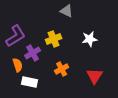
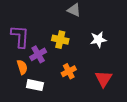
purple L-shape: (16, 36) -> (20, 36), turned -55
yellow cross: (54, 39) -> (60, 40), turned 35

